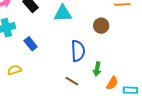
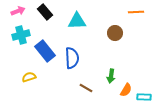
blue rectangle: (31, 44) -> (45, 51), size x1.5
blue semicircle: (78, 51) -> (72, 58), moved

